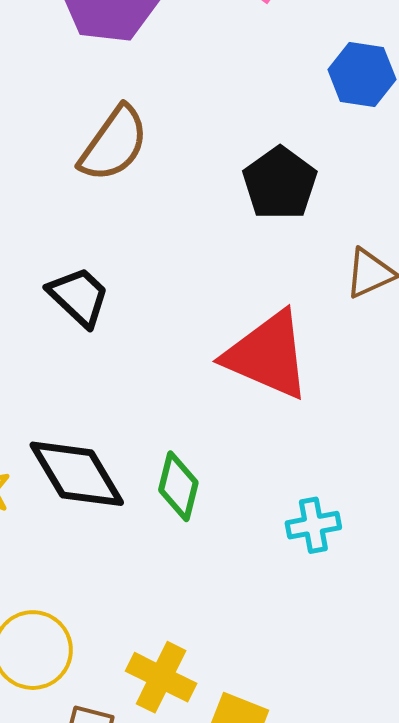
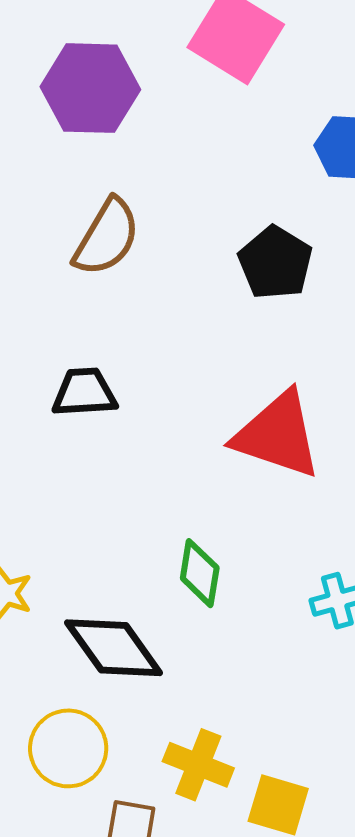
black trapezoid: (79, 297) -> (84, 392), turned -42
black diamond: (77, 474) -> (114, 648), moved

